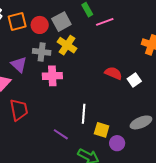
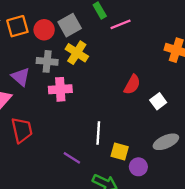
red semicircle: (113, 73) -> (132, 85), turned 96
white square: (134, 80) -> (158, 101), moved

